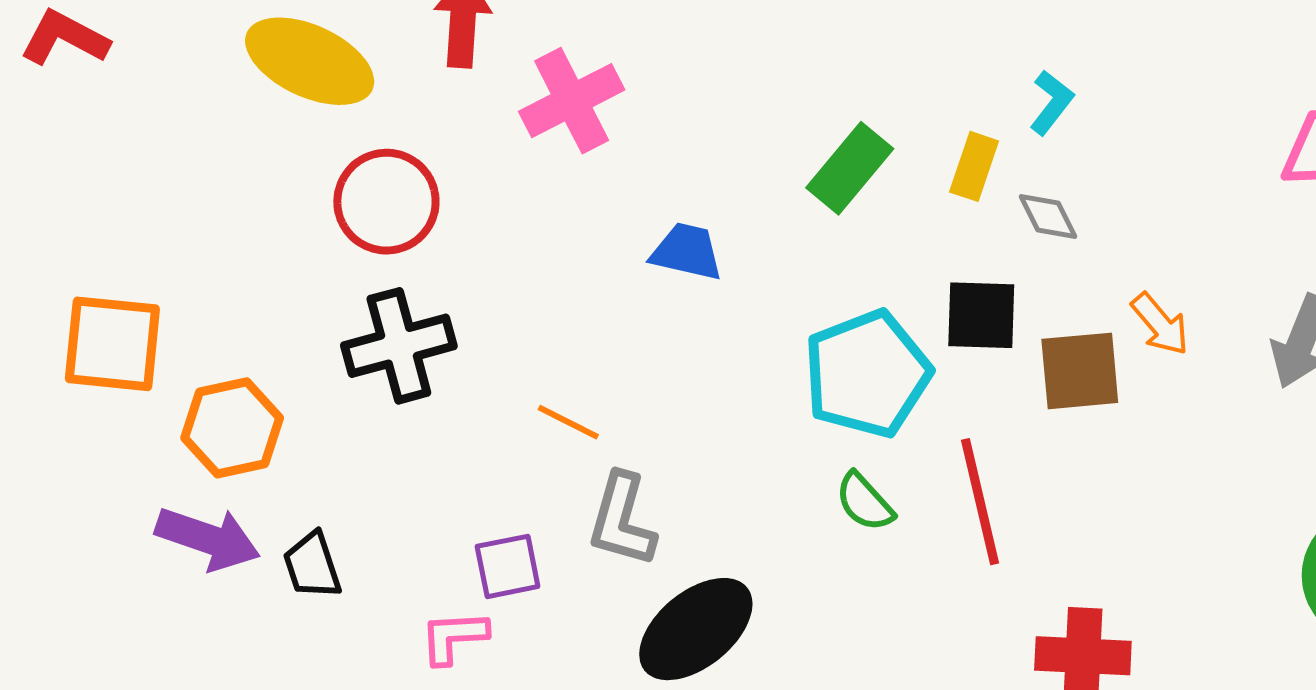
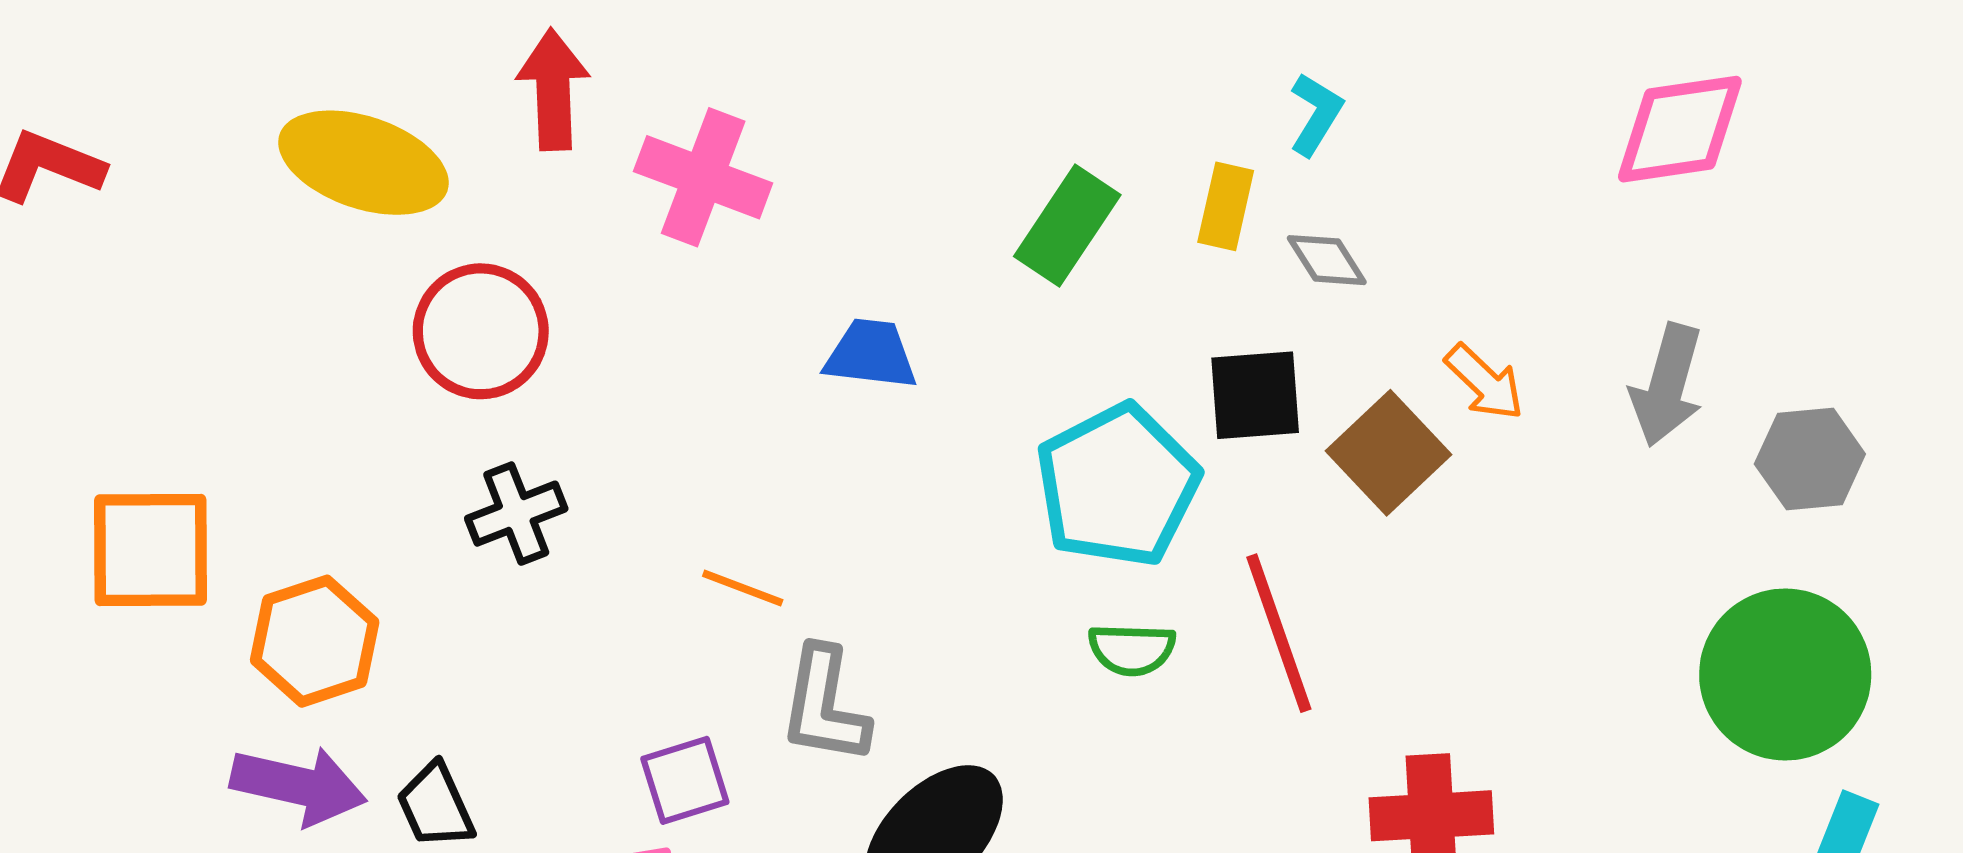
pink cross: (572, 101) -> (703, 177), turned -36
black cross: (399, 346) -> (516, 514), size x0.7
brown square: (1080, 371) -> (1388, 453), turned -32
green semicircle: (865, 502) -> (1132, 649), turned -40

